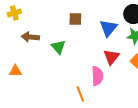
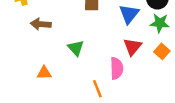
green triangle: (58, 47) -> (76, 48), moved
orange triangle: (15, 71) -> (44, 73), moved

